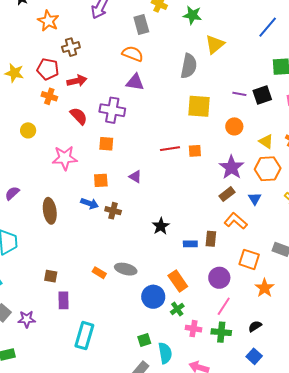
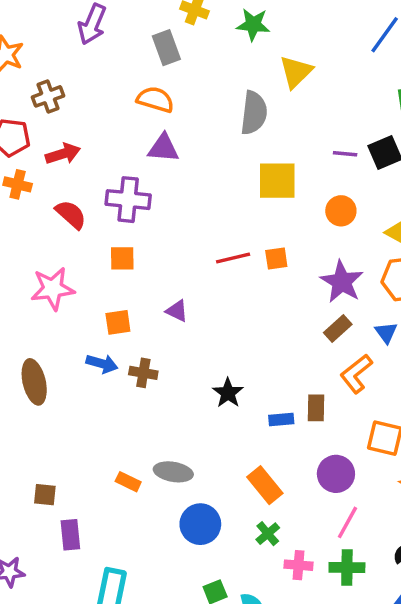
orange L-shape: (236, 221) -> (356, 374), turned -75
blue circle: (153, 297) -> (200, 524), moved

